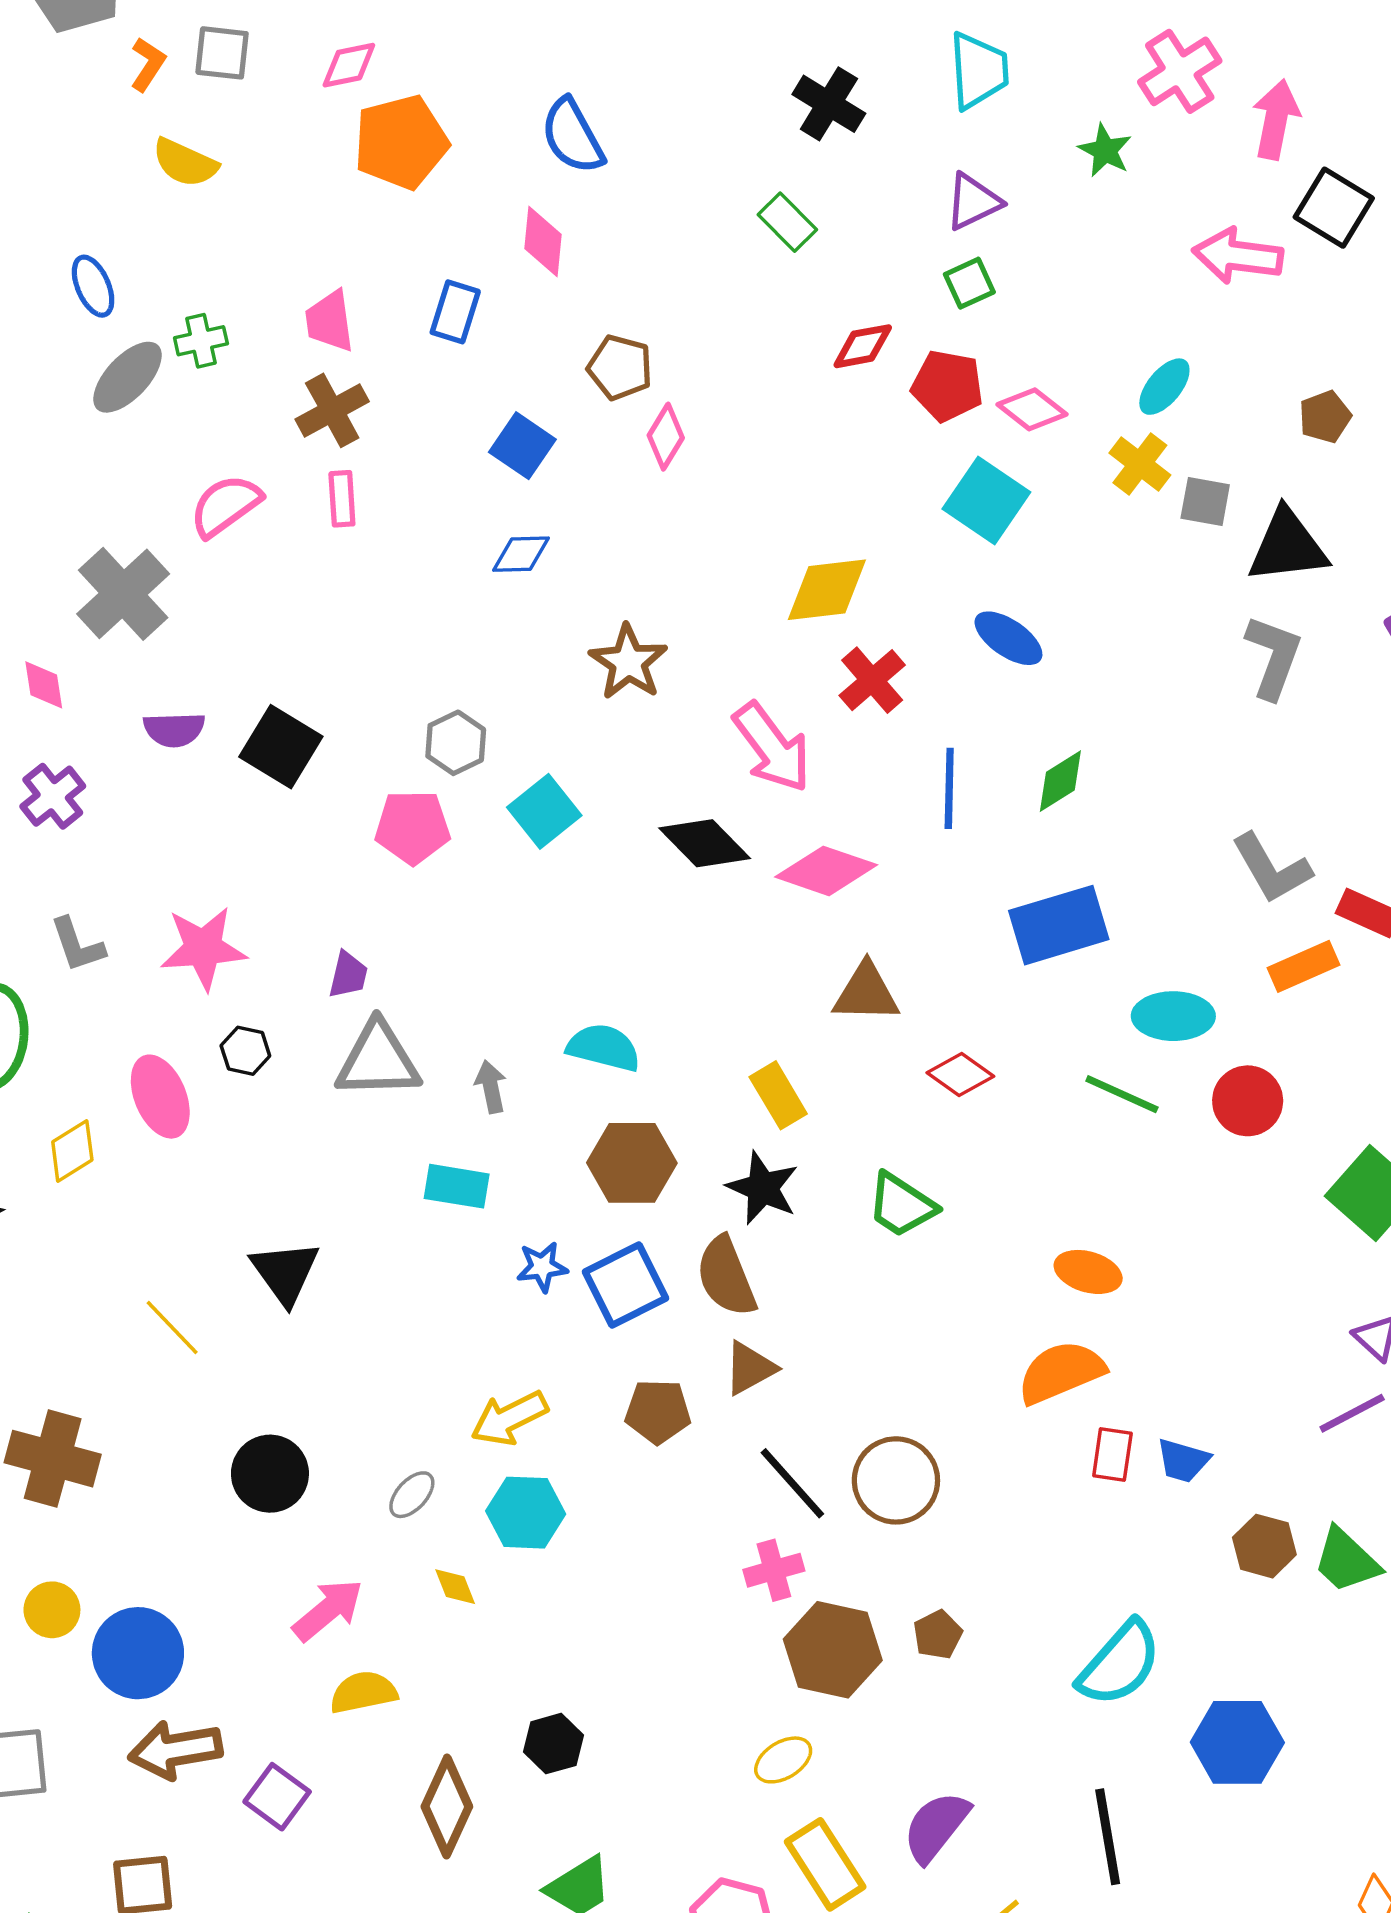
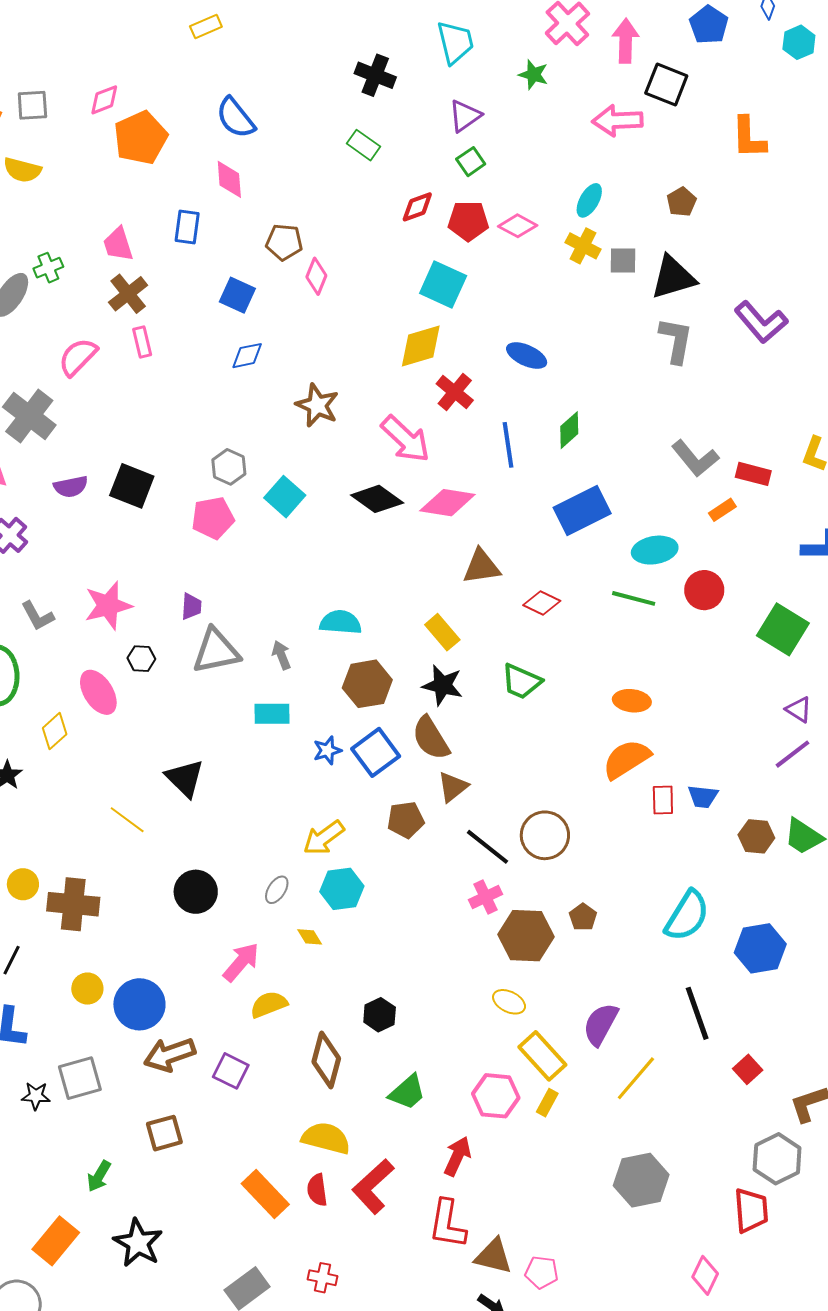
cyan square: (986, 500) -> (443, 284), moved
orange rectangle: (1303, 966) -> (722, 510), size x0.7
yellow ellipse: (783, 1760) -> (509, 1002), turned 68

